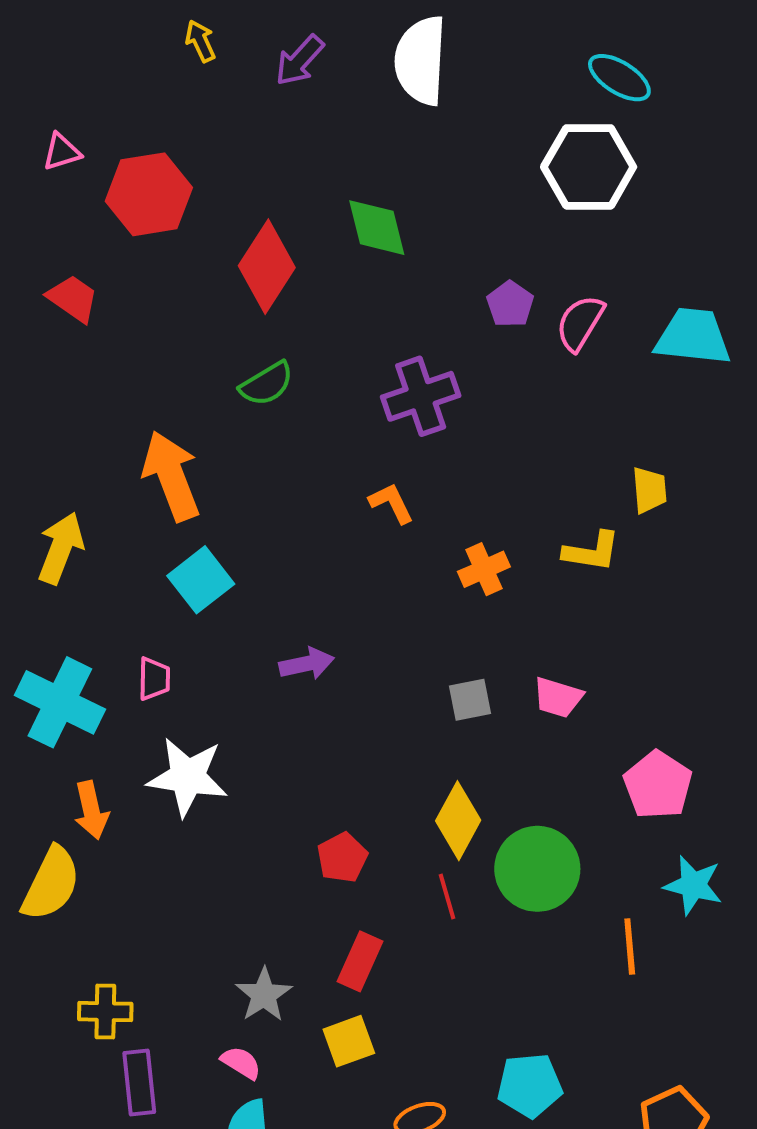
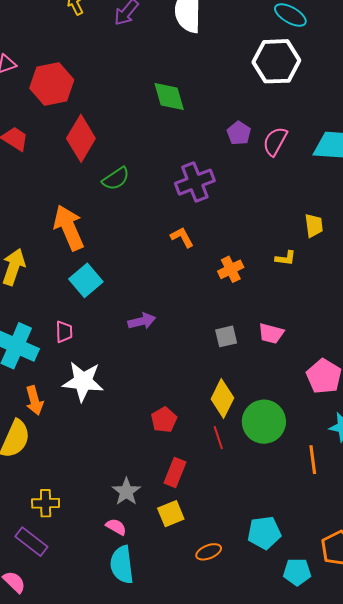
red diamond: (267, 267) -> (81, 138), moved
yellow L-shape: (592, 552) -> (285, 258), size x0.7
purple rectangle: (139, 1082) -> (31, 542), moved, turned -44

